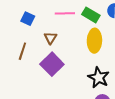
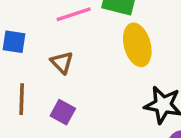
purple square: (52, 64) -> (63, 112), moved, size x0.6

